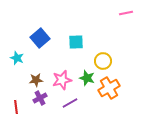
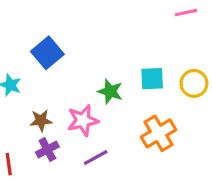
cyan square: (76, 42) -> (152, 79), moved
yellow circle: (103, 61) -> (194, 83), moved
green star: (87, 78) -> (110, 91), moved

